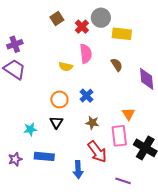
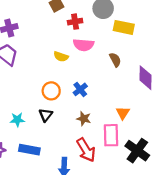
red cross: (82, 27) -> (75, 22), moved, turned 32
pink semicircle: (86, 54) -> (84, 45), turned 96

